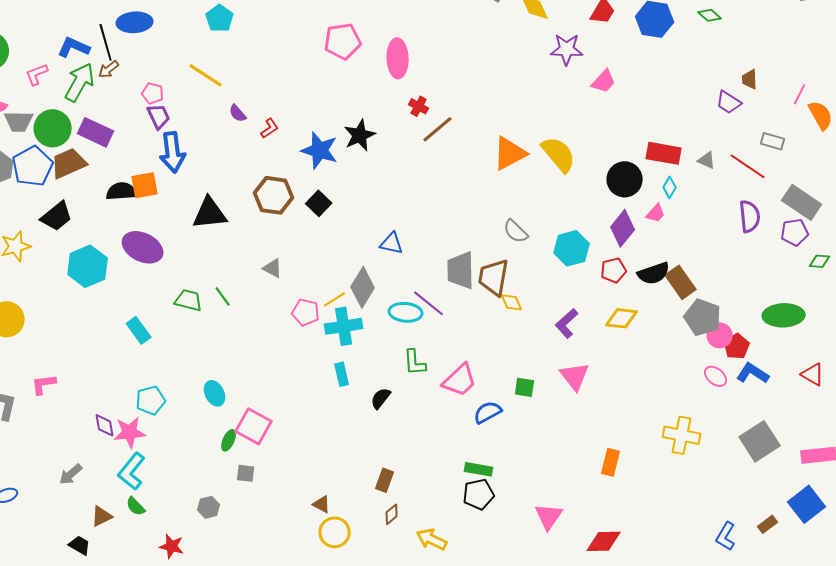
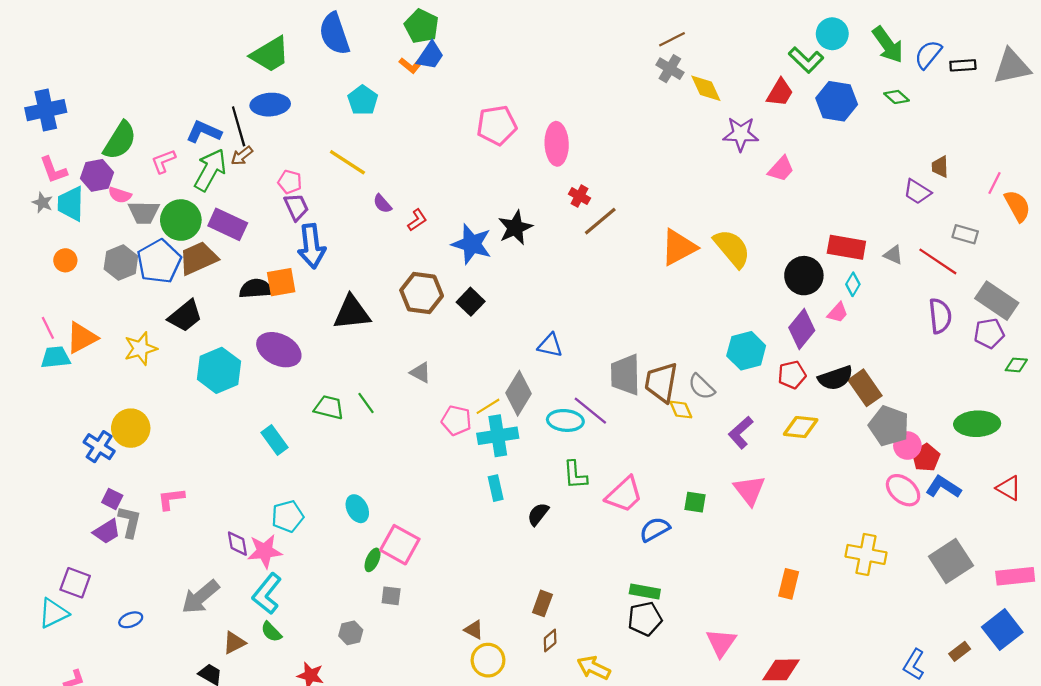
gray semicircle: (516, 231) -> (702, 387), moved
pink ellipse: (716, 376) -> (903, 490), size x1.4
gray arrow: (71, 474) -> (200, 597), size x1.5

